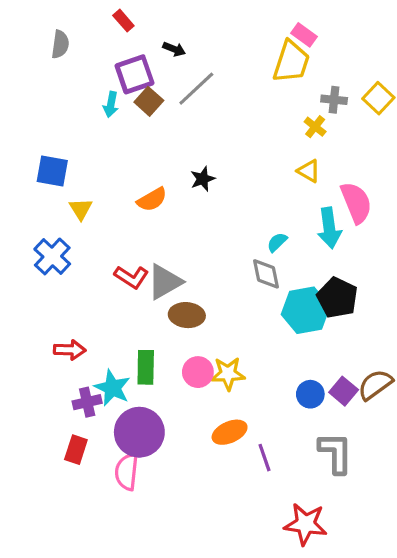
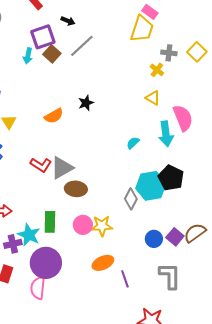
gray diamond: (266, 274) -> (131, 199), moved, turned 40

